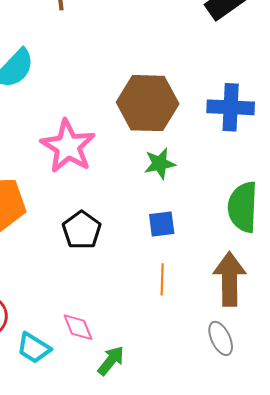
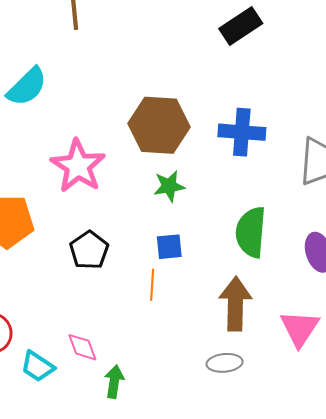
orange line: (162, 279) -> (152, 285), moved
gray ellipse: (221, 338) -> (225, 363), turned -72
green arrow: (111, 361) -> (114, 382), turned -32

